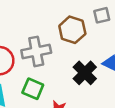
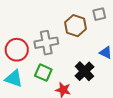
black cross: (85, 73) -> (84, 71), moved

